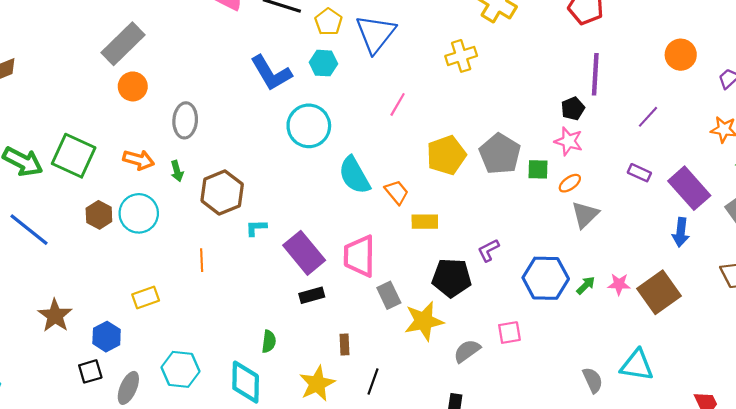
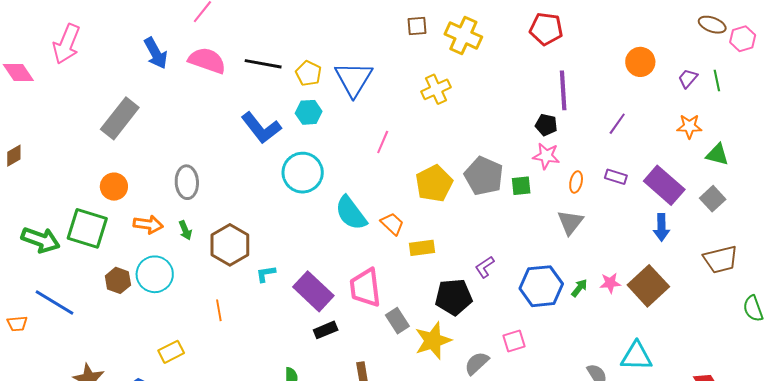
orange circle: (133, 86) -> (114, 187), moved
black pentagon: (573, 108) -> (546, 125), turned -30
orange ellipse: (570, 183) -> (576, 182), moved, turned -35

